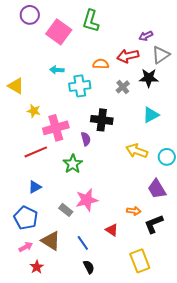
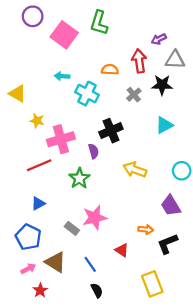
gray triangle: (161, 55) -> (175, 60), turned 36
red arrow: (128, 56) -> (139, 61), turned 95
cyan cross: (80, 86) -> (87, 94), turned 35
black cross: (102, 120) -> (111, 131), turned -30
yellow arrow: (137, 151) -> (135, 170), moved

